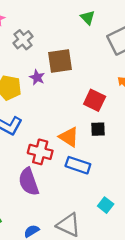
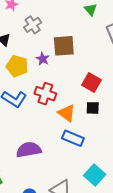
red cross: (40, 152) -> (45, 94), moved
purple semicircle: (29, 182) -> (29, 150), turned 95
cyan square: (106, 205) -> (95, 175), size x1.5

